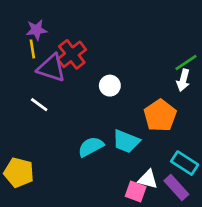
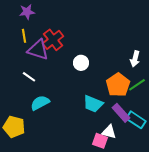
purple star: (36, 30) -> (27, 12), moved
green line: (186, 62) -> (137, 85), moved
cyan semicircle: (91, 147) -> (40, 103), moved
purple rectangle: (176, 187) -> (121, 113), moved

